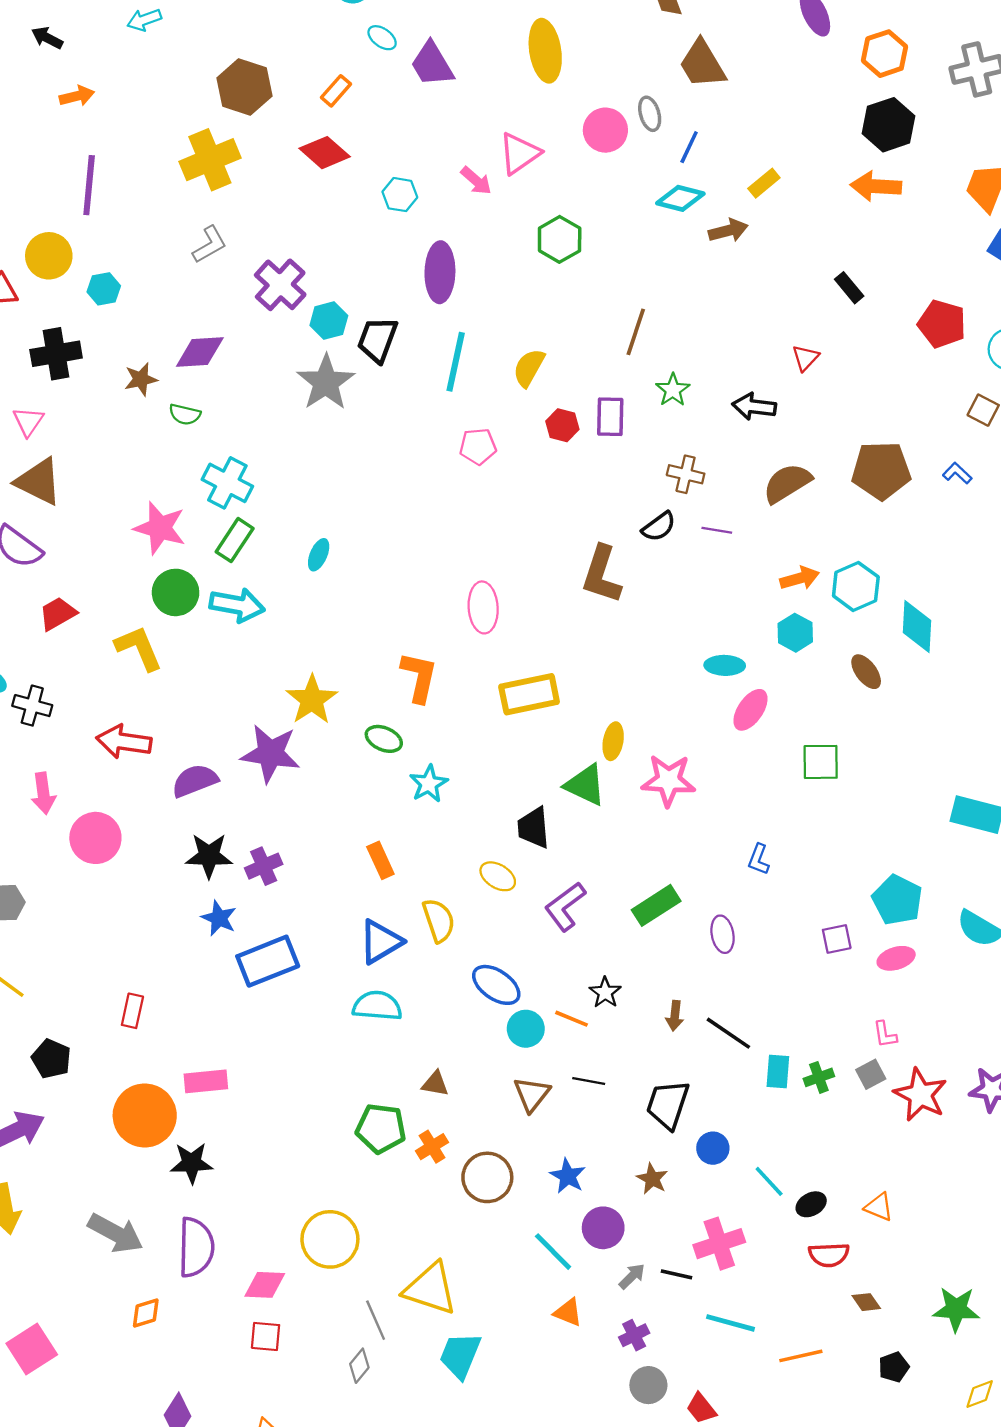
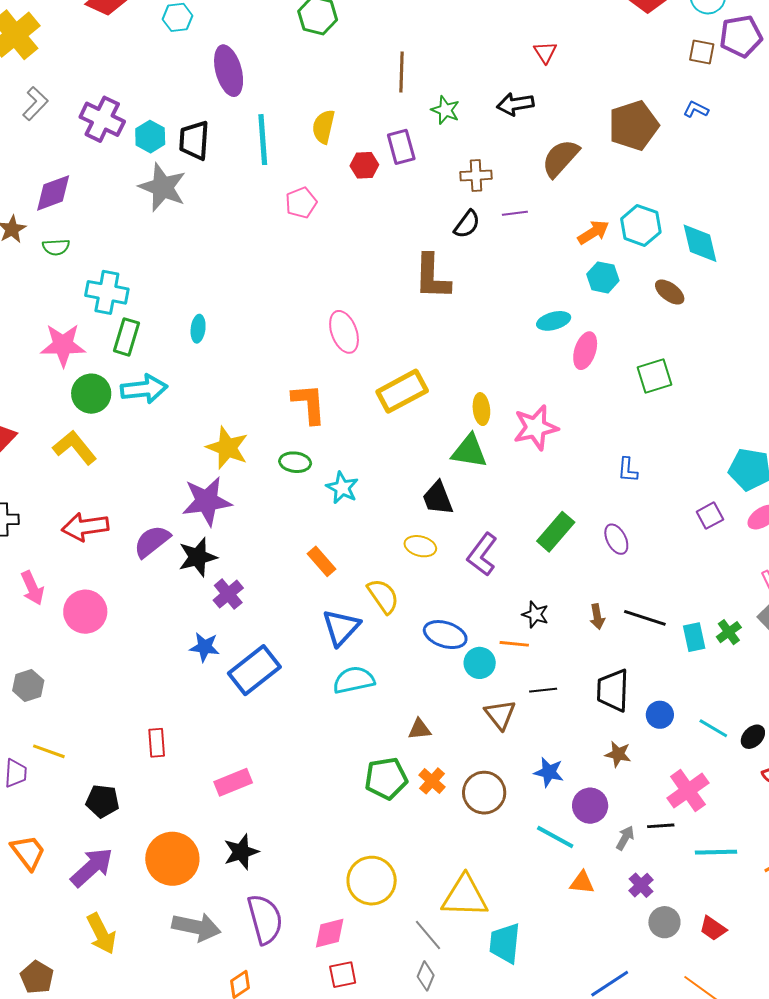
black star: (209, 856) -> (198, 557), moved
orange circle: (145, 1115) -> (172, 859), moved

